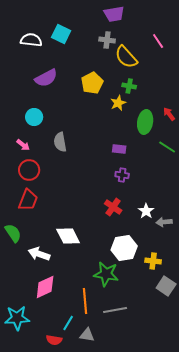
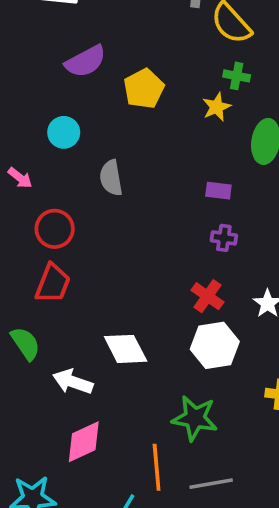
yellow pentagon: (92, 83) -> (144, 89), moved
pink arrow: (23, 145) -> (20, 178), moved
white hexagon: (124, 248) -> (215, 345), moved

